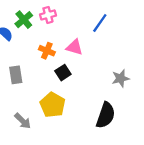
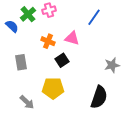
yellow pentagon: (53, 105) -> (53, 88), turned -30

